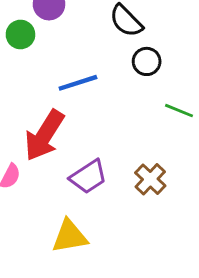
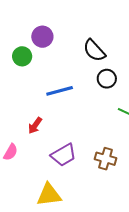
red arrow: (44, 135) -> (35, 126), size x0.5
brown cross: (150, 179) -> (106, 159), turned -30

